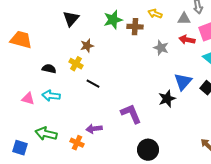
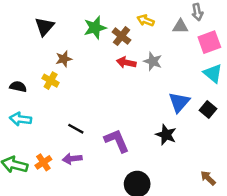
brown cross: (135, 27) -> (121, 36), turned 35
red arrow: (187, 40) -> (126, 63), moved
black line: (93, 84) -> (76, 129), moved
black star: (167, 99) -> (166, 135), moved, turned -30
orange cross: (77, 143) -> (43, 162), moved, turned 32

